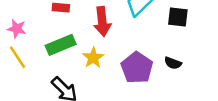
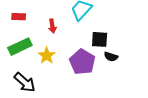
black square: (178, 17) -> (100, 39), moved
red arrow: (102, 21) -> (52, 26), size x0.6

